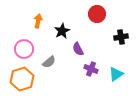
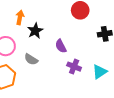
black star: (62, 31) -> (35, 31), moved
gray semicircle: (49, 62) -> (31, 59), turned 72

